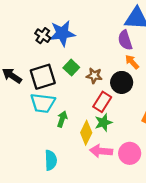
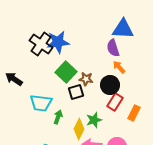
black cross: (43, 36) -> (41, 44), size x1.6
green square: (71, 68) -> (66, 72), size x1.5
black square: (43, 77) -> (76, 92), moved, size x0.7
red rectangle: (102, 102) -> (115, 102), moved

